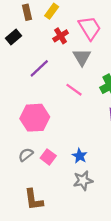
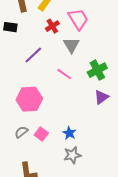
black rectangle: (13, 37) -> (10, 27), turned 48

